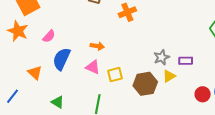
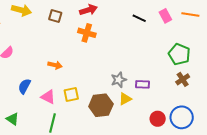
orange cross: (127, 12) -> (87, 33), turned 36
blue semicircle: (62, 59) -> (24, 86), moved, size x0.7
pink triangle: (93, 67) -> (48, 97), moved

